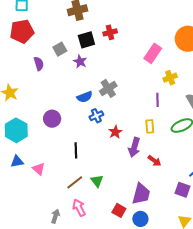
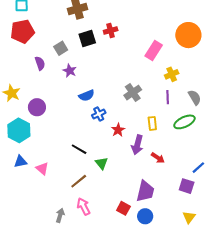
purple star: (80, 61) -> (70, 71), moved
gray cross: (108, 88) -> (133, 93), moved
purple line: (158, 100) -> (168, 97), moved
purple circle: (52, 119) -> (37, 107), moved
black line: (76, 150) -> (79, 149), turned -56
green triangle: (97, 181) -> (102, 163), moved

